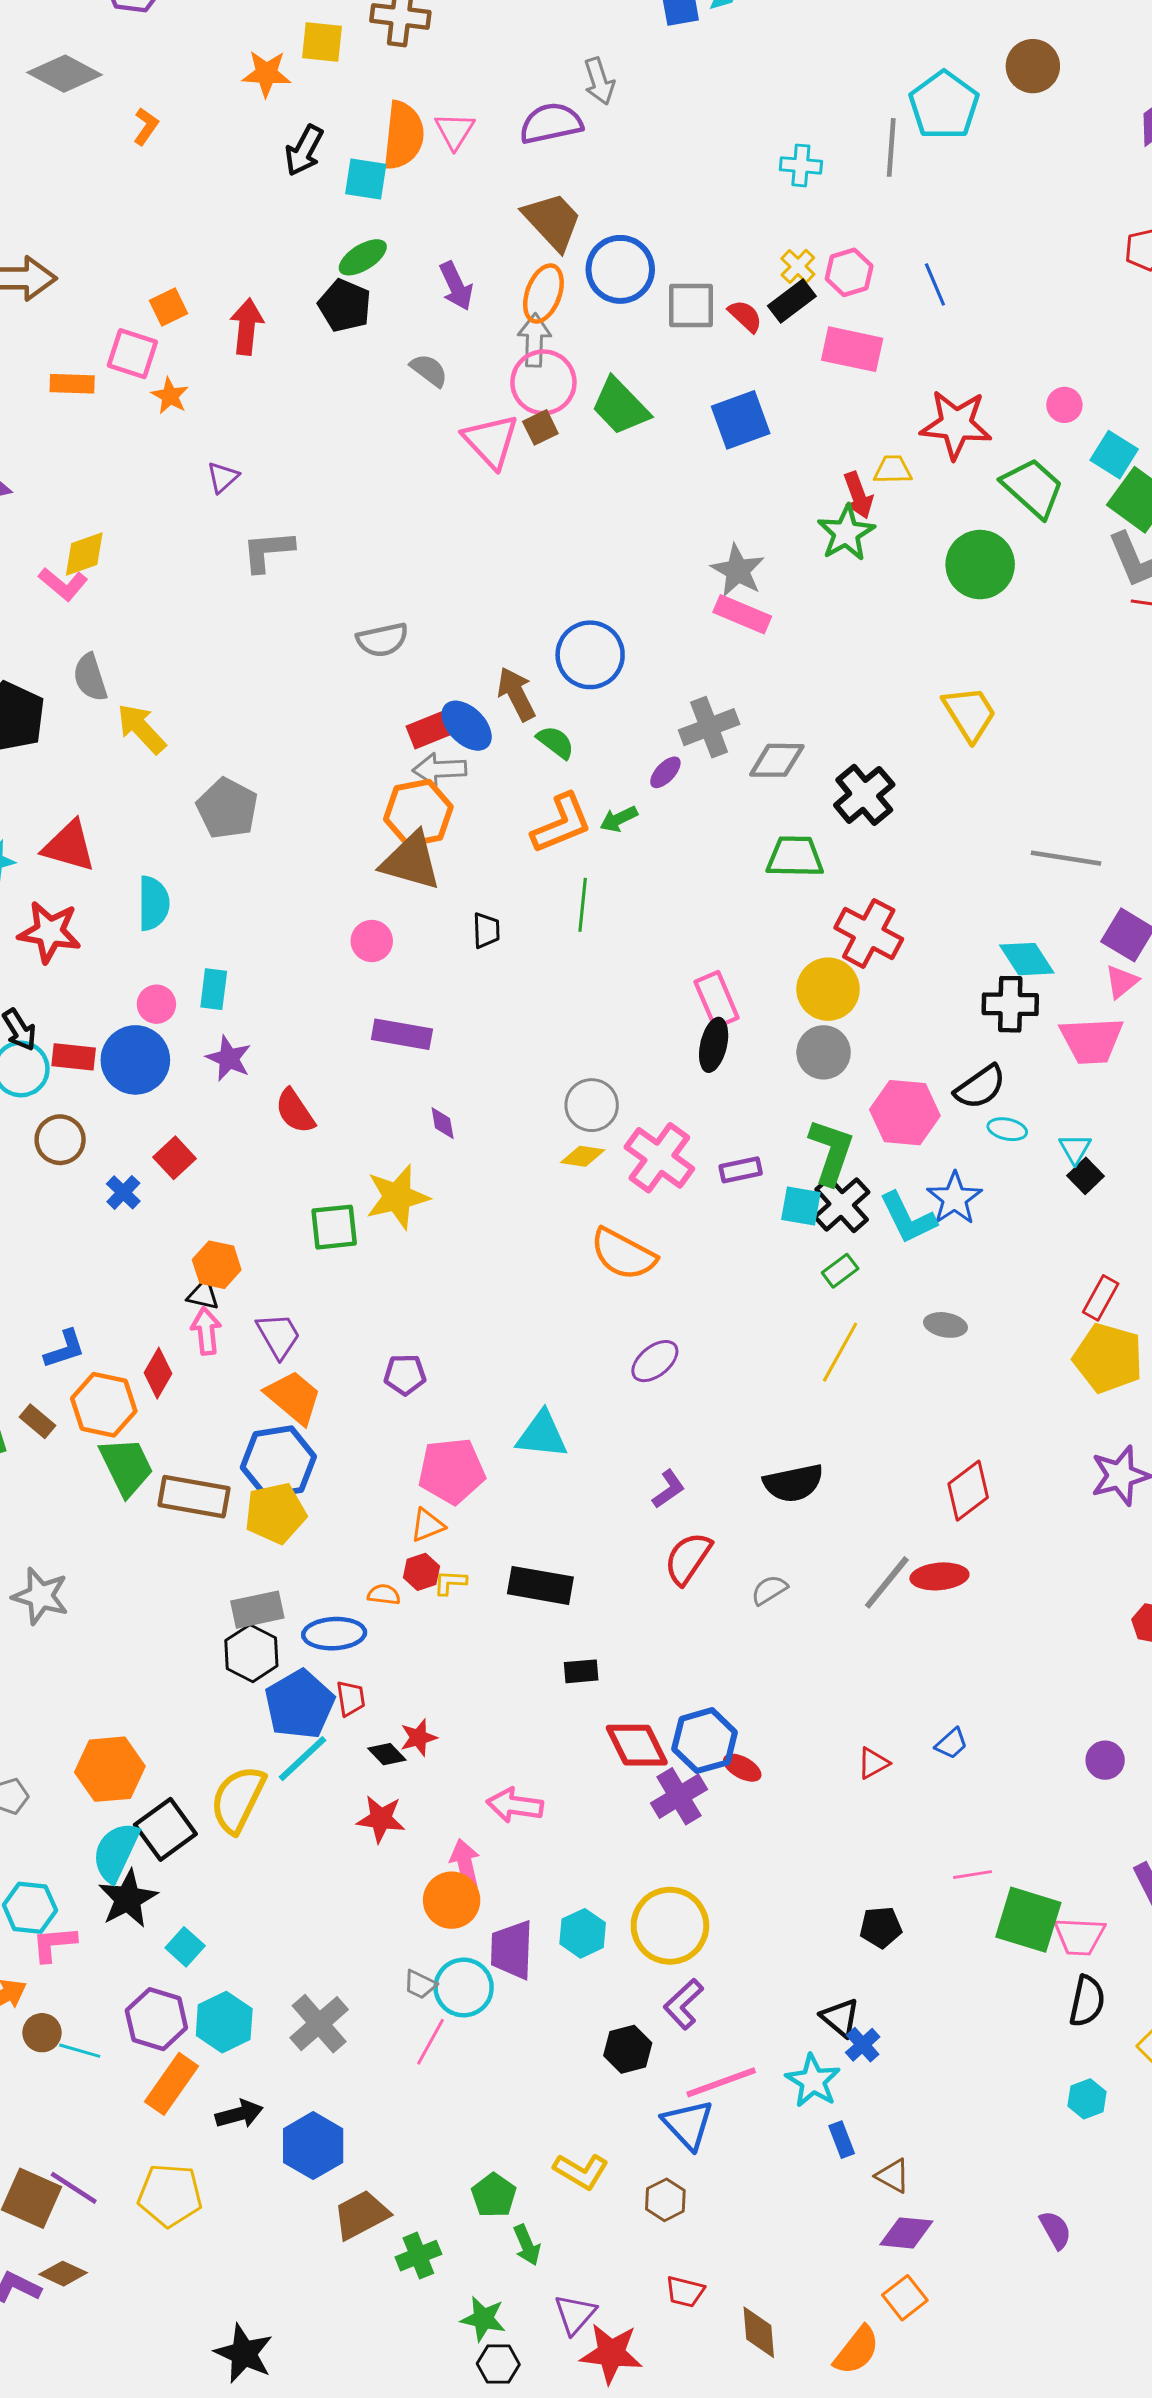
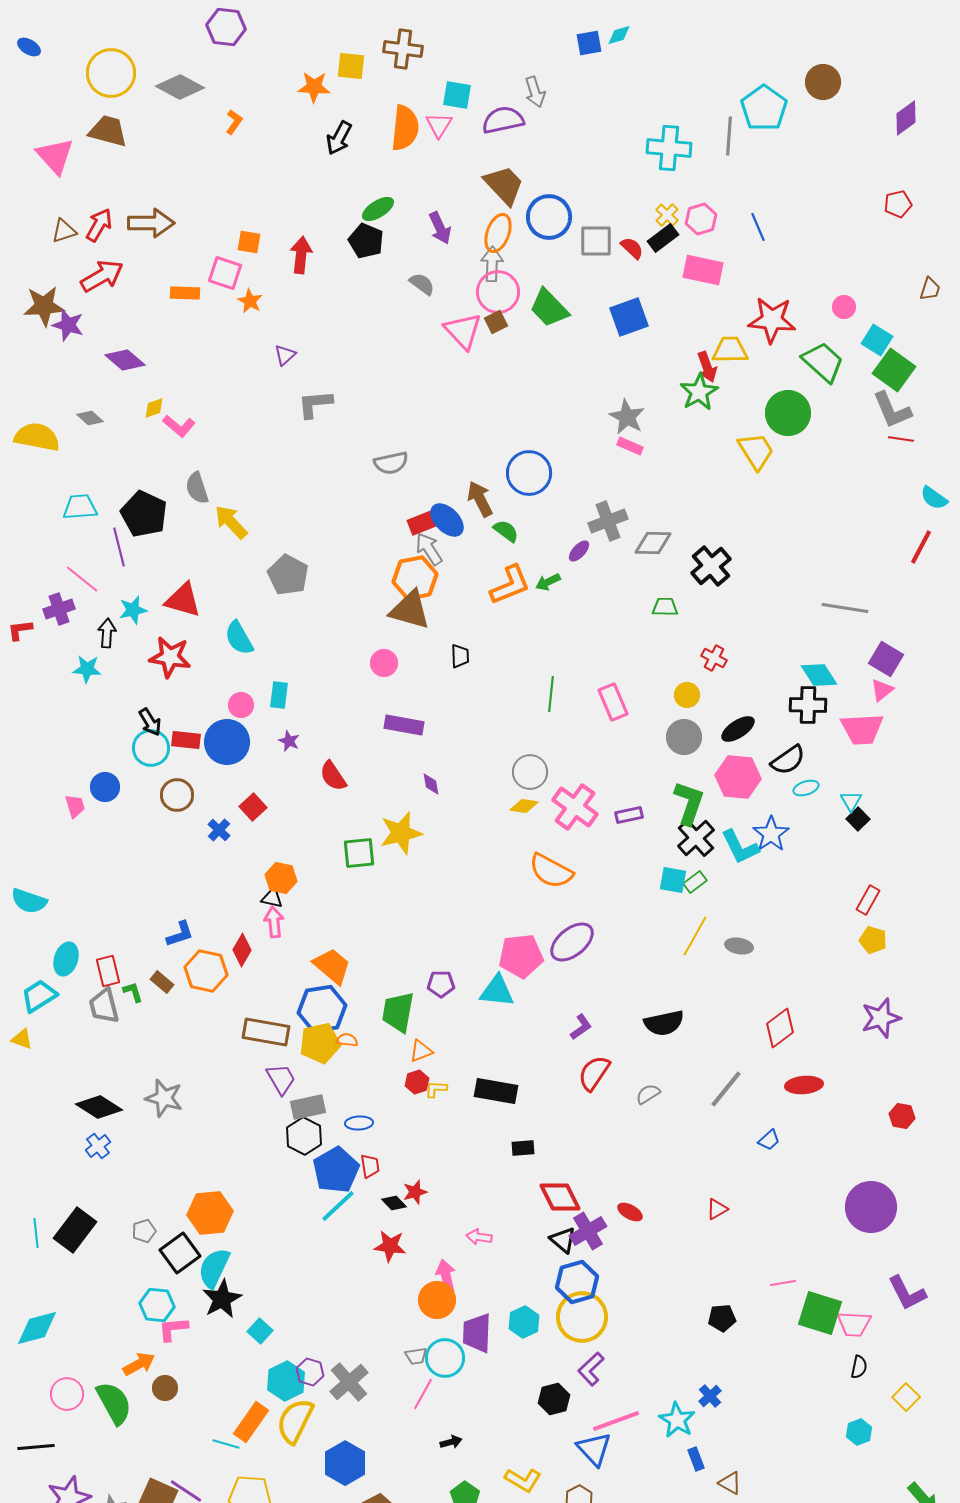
cyan cross: (801, 165) -> (669, 148), size x1.6
cyan square: (366, 179) -> (457, 95), moved
orange square: (169, 307) -> (249, 242), turned 35
yellow trapezoid: (893, 470) -> (730, 350), size x1.4
yellow diamond: (84, 554) -> (154, 408), moved, size x0.7
pink rectangle: (742, 614) -> (630, 446), size x0.7
yellow trapezoid: (970, 714) -> (756, 451), moved
gray arrow: (440, 769) -> (429, 549), turned 60
green trapezoid: (795, 857) -> (665, 607), size x0.7
cyan semicircle: (153, 903) -> (239, 638), turned 150
green line: (583, 905) -> (551, 694), moved
red cross: (869, 933) -> (714, 658), size x0.6
yellow circle: (828, 989) -> (687, 695), size x0.6
black ellipse: (714, 1045) -> (738, 729), moved, turned 44
purple star: (229, 1058) -> (289, 741), size x0.7
cyan ellipse: (1007, 1129) -> (806, 788), turned -30
cyan square: (801, 1206) -> (673, 880), moved
gray ellipse: (945, 1325) -> (739, 946), moved
purple trapezoid: (278, 1335) -> (281, 1079), moved
yellow pentagon: (1108, 1358) -> (873, 940), size x0.6
purple ellipse: (655, 1361) -> (572, 942), size x1.4
purple pentagon: (405, 1375) -> (441, 984), moved
green trapezoid: (126, 1466) -> (398, 1012), moved, turned -144
pink pentagon: (452, 1471) -> (521, 956), moved
red ellipse: (939, 1576) -> (804, 1085), moved
orange semicircle: (384, 1594) -> (347, 1040), moved
blue ellipse: (334, 1634) -> (359, 1123), size x0.7
blue hexagon: (705, 1741) -> (577, 1282), moved
blue trapezoid: (952, 1744) -> (769, 1140), moved
purple circle: (1105, 1760) -> (871, 1207), size x2.0
yellow semicircle: (238, 1799) -> (295, 1421), moved
pink arrow: (515, 1805) -> (479, 1237), size x0.7
black square: (165, 1829) -> (180, 1253), moved
gray trapezoid: (420, 1984) -> (416, 1356), turned -35
black semicircle: (1087, 2001) -> (859, 1367), size x0.7
black triangle: (840, 2018) -> (563, 1240), moved
purple hexagon: (156, 2019) -> (310, 1372), moved, size x0.7
cyan line: (80, 2051) -> (226, 1444), moved
black arrow: (239, 2114) -> (451, 1442), moved, size x0.7

